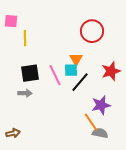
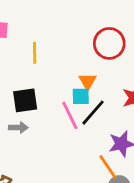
yellow line: (25, 38) -> (35, 53), moved
pink line: (55, 75) -> (70, 115), moved

